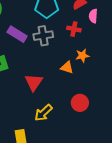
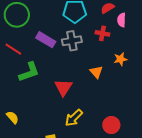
orange star: (82, 56) -> (120, 59), moved
orange triangle: (67, 67) -> (96, 72), turned 32
red circle: (80, 103) -> (111, 125), moved

